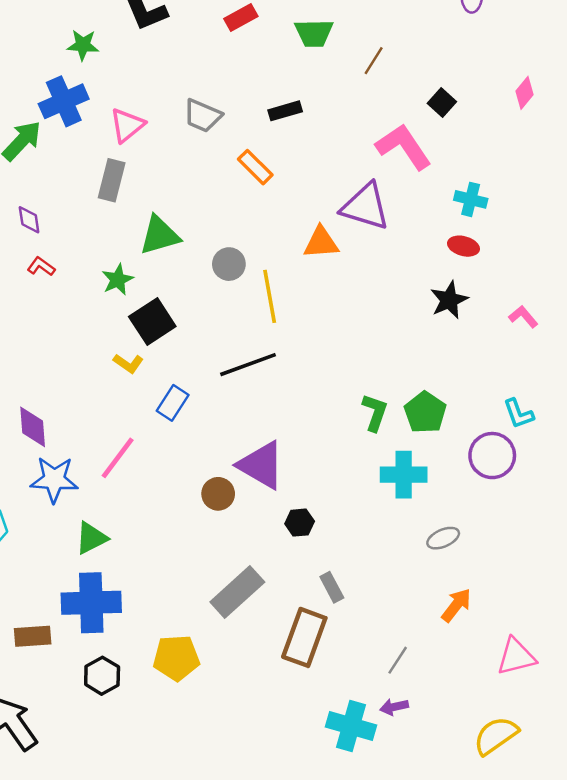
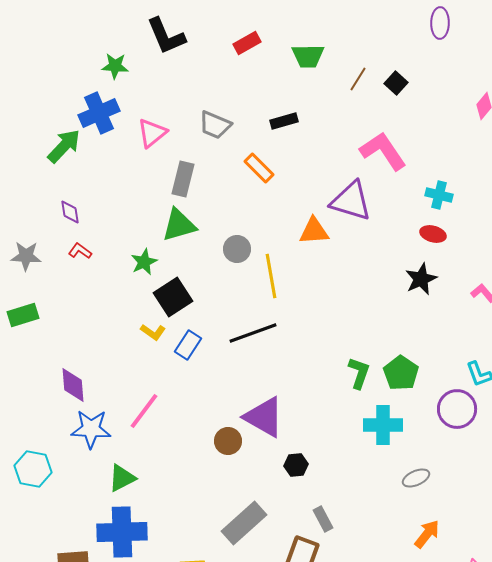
black square: (442, 102) -> (396, 83), moved
gray rectangle: (112, 180) -> (183, 179), moved
blue rectangle: (173, 403) -> (188, 345), moved

